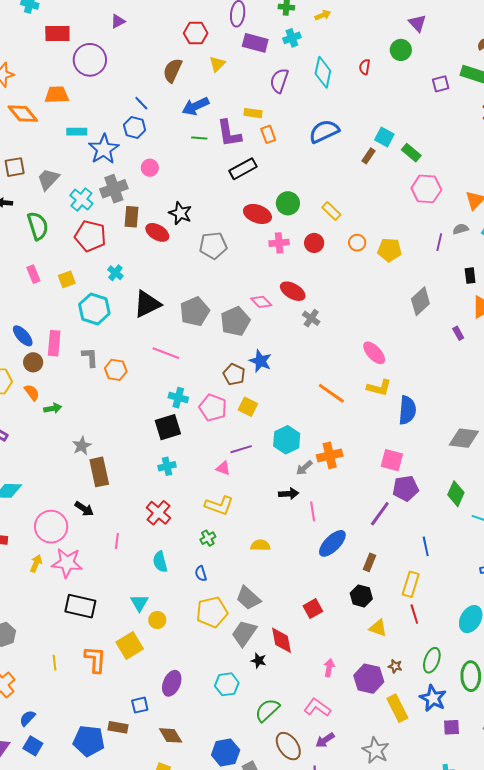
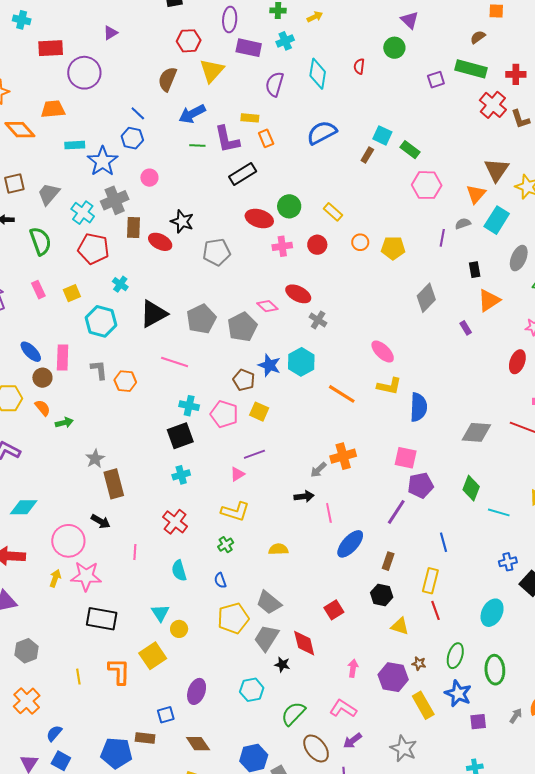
yellow triangle: (217, 64) -> (212, 71), size x1.5
cyan hexagon: (287, 440) -> (301, 362), moved
pink triangle: (223, 468) -> (237, 474), turned -49

